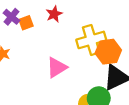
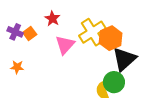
pink triangle: (57, 67) -> (65, 45), moved

